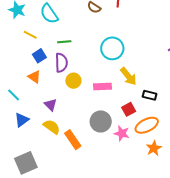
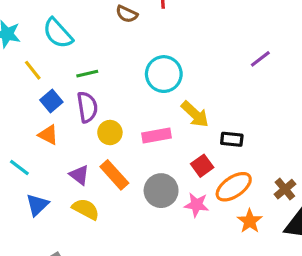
yellow line: (30, 35) -> (33, 70), turned 32
orange rectangle: (73, 140) -> (114, 175), moved

